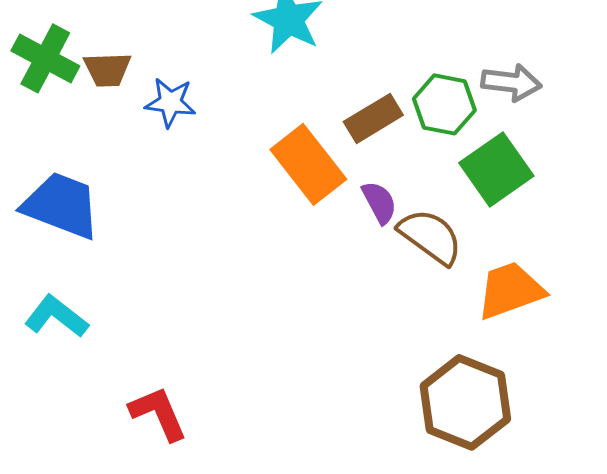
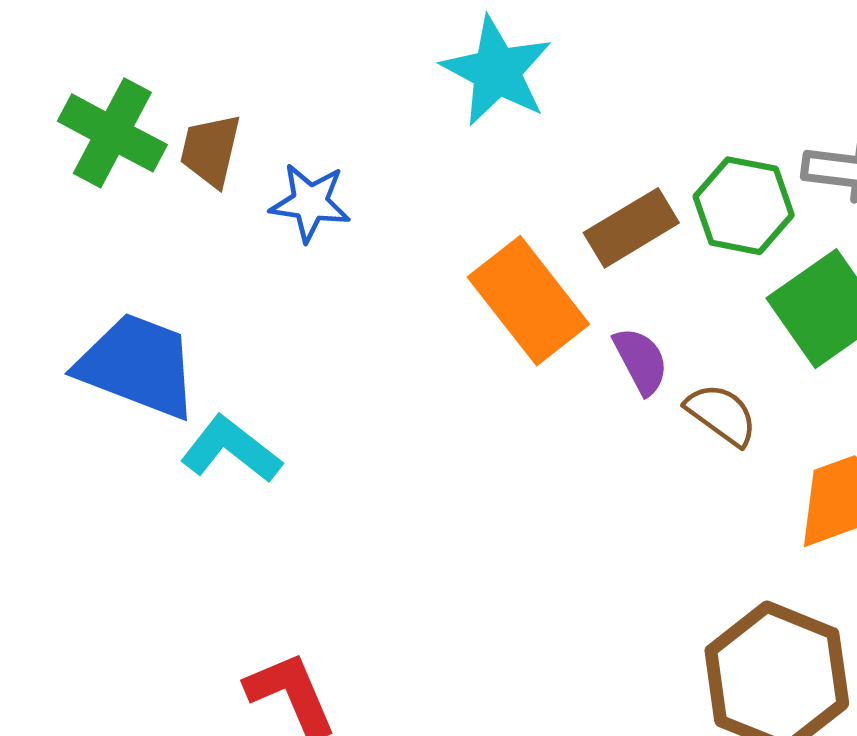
brown trapezoid: (107, 69) -> (210, 150), turned 105
brown semicircle: (430, 236) -> (721, 415), size x0.7
cyan L-shape: (56, 316) -> (231, 449), moved

